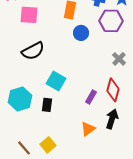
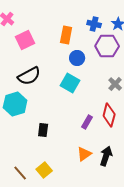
pink square: (29, 15) -> (25, 40), turned -30
cyan square: (56, 81) -> (70, 83), moved
cyan hexagon: (20, 99) -> (15, 104), moved
black arrow: (112, 119) -> (106, 156), moved

